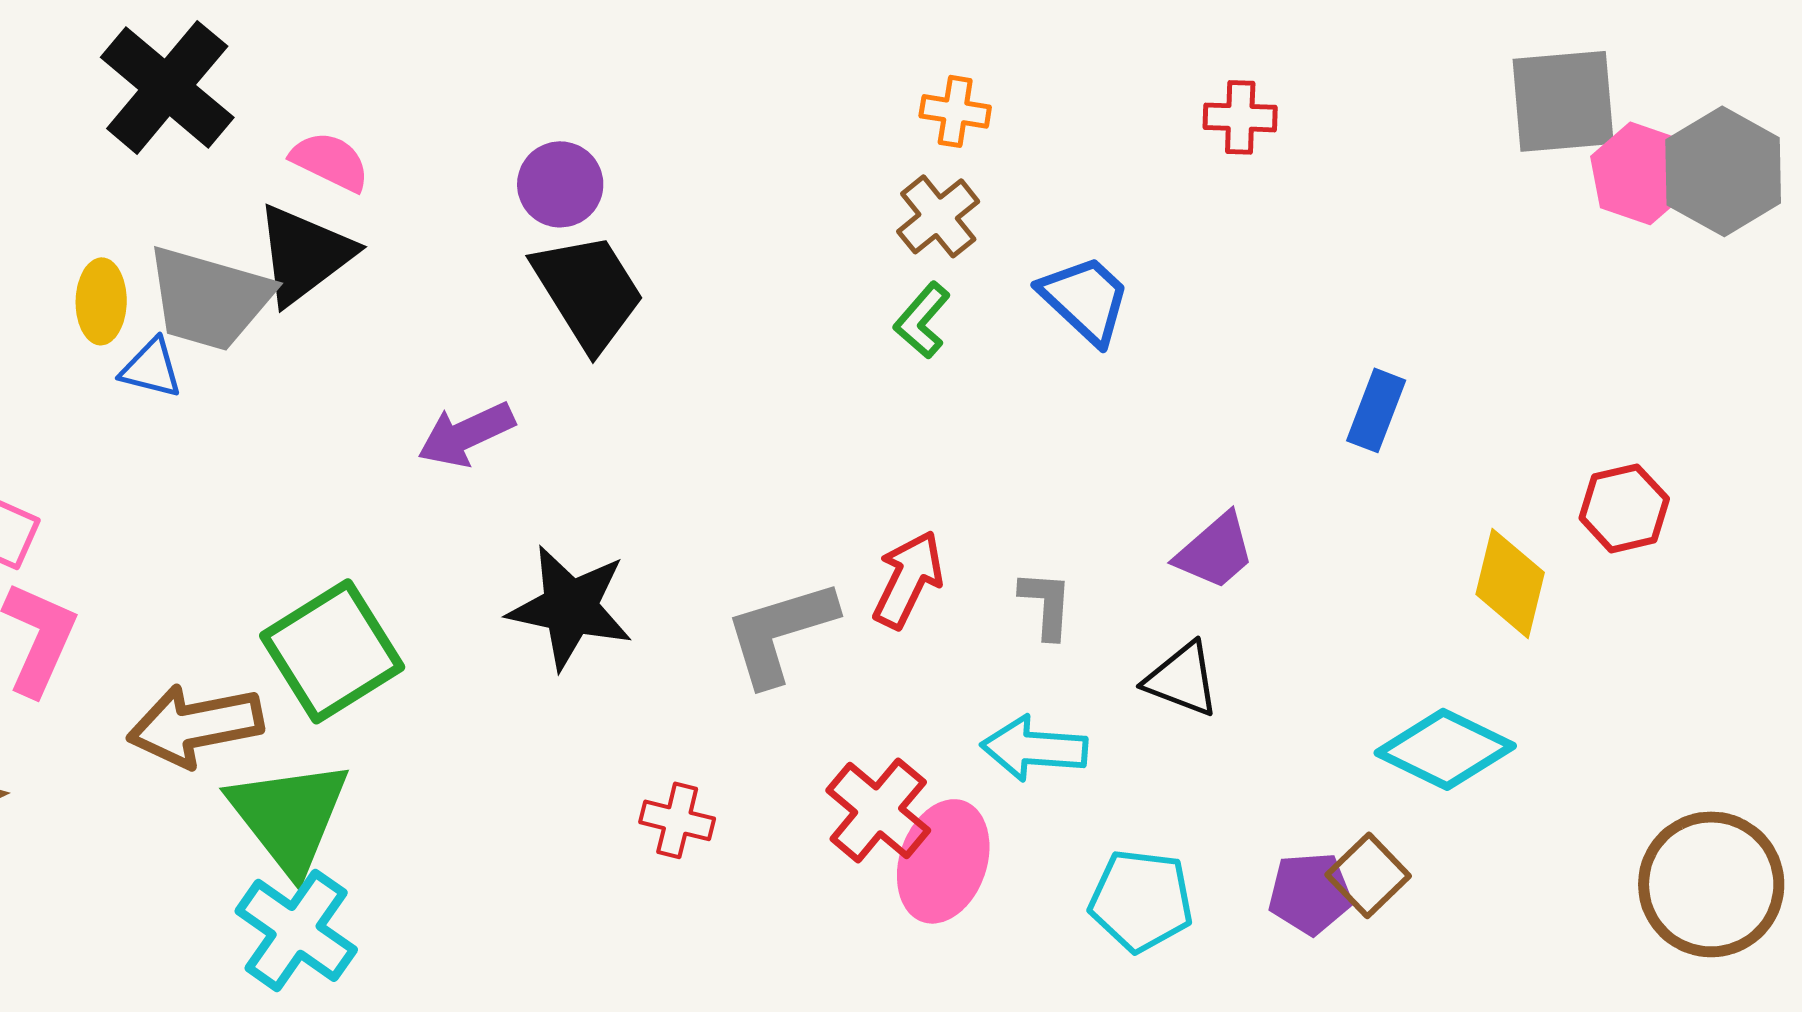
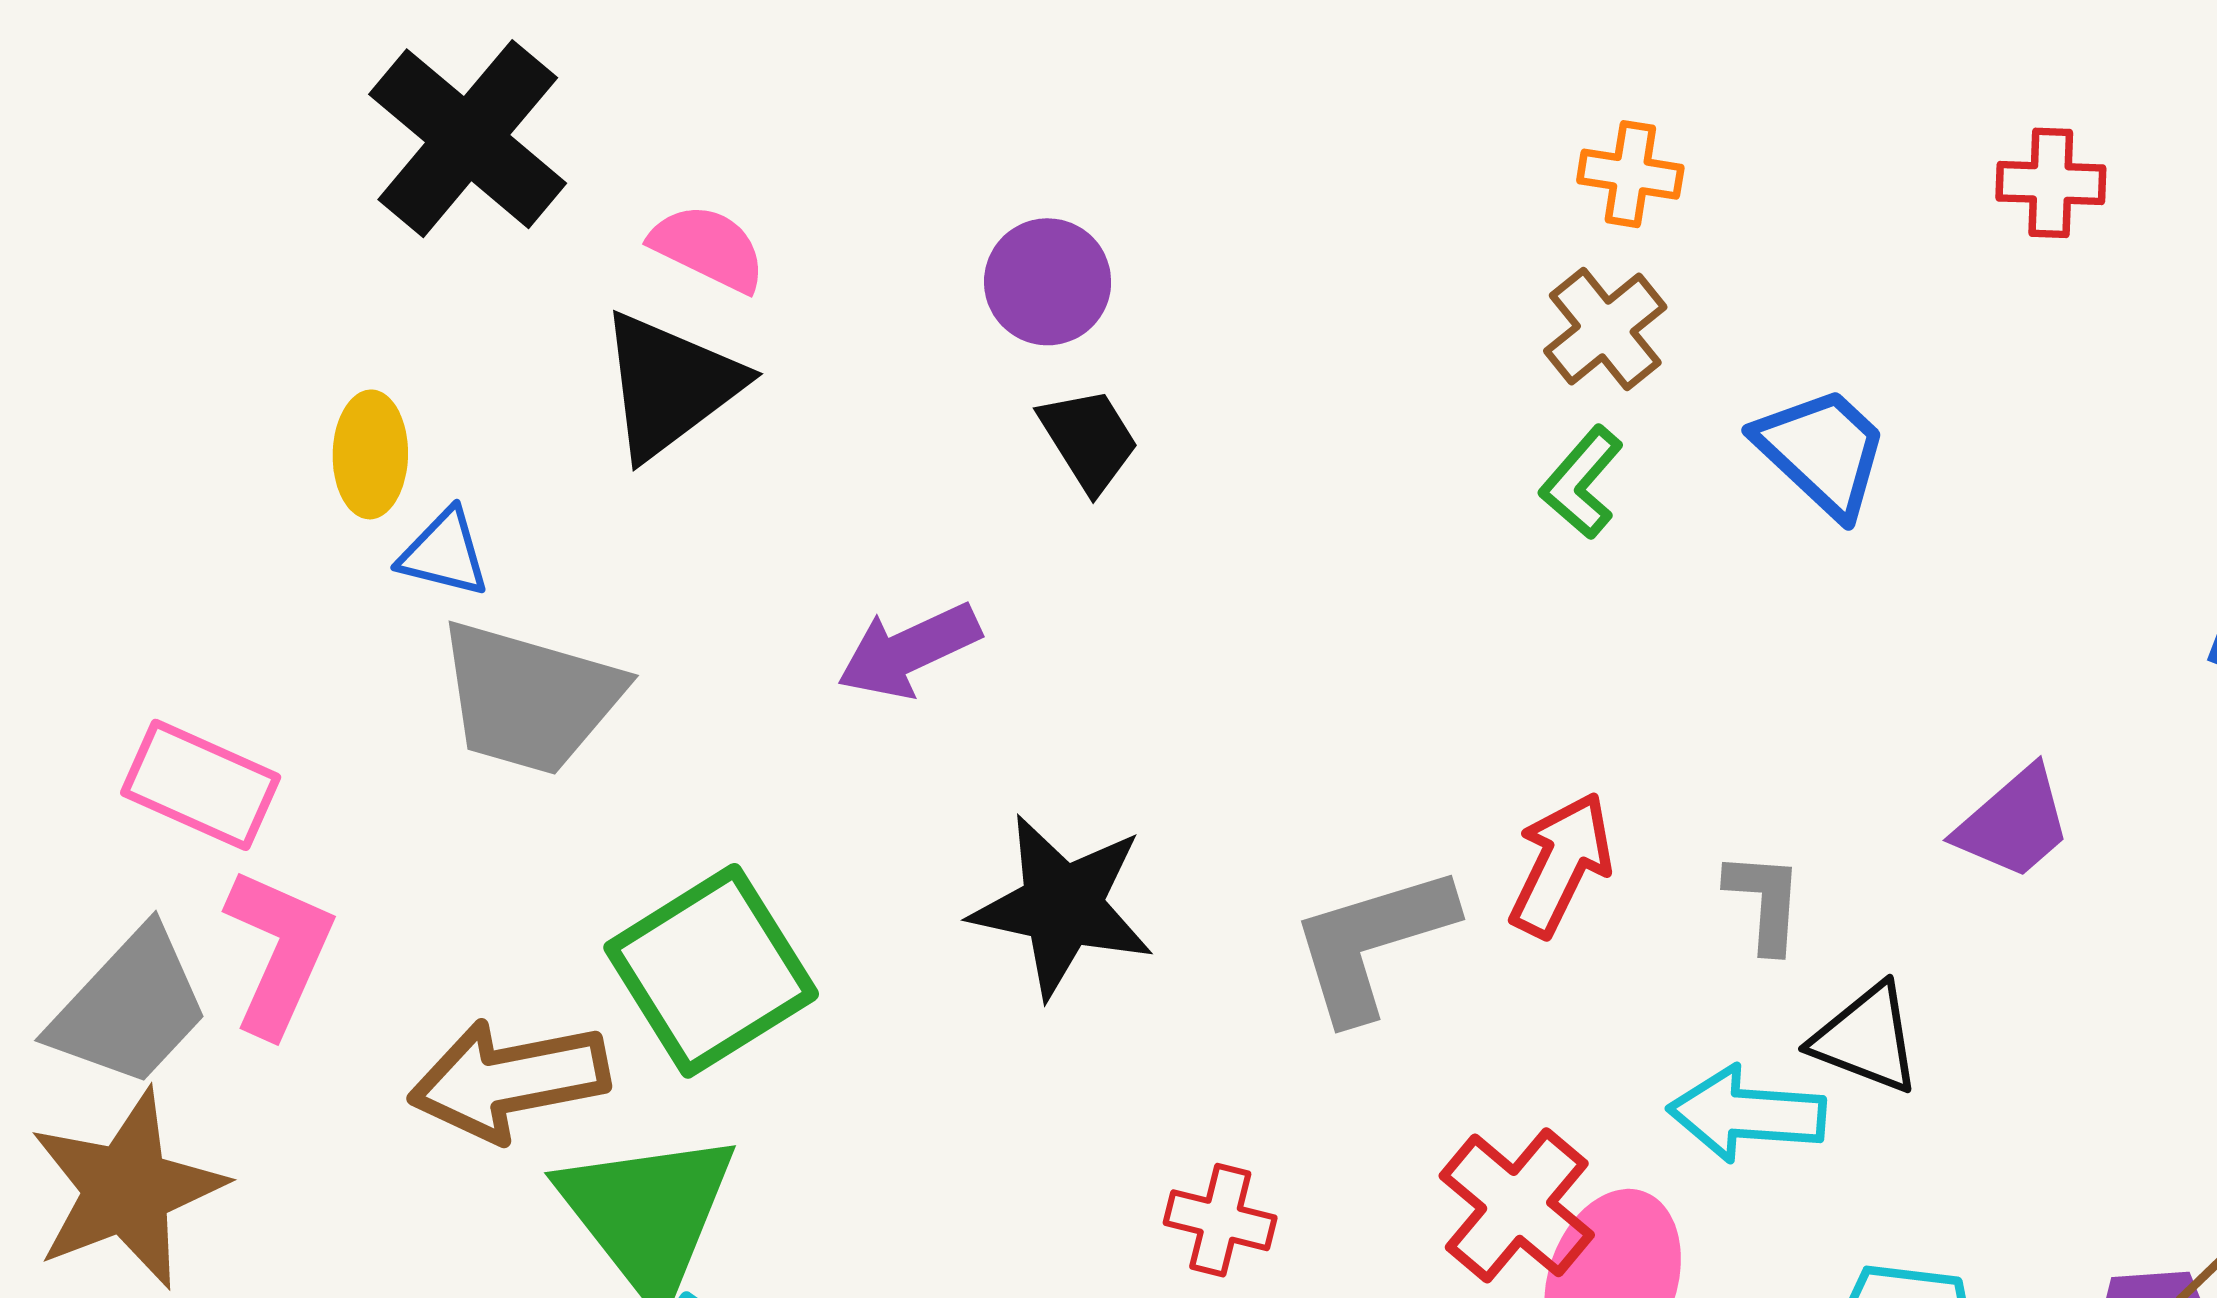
black trapezoid: (588, 291) -> (1089, 440), size x0.6
gray trapezoid: (209, 298) -> (530, 698), moved
black triangle: (1182, 679) -> (1866, 1039), moved

